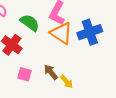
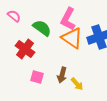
brown arrow: (51, 72) -> (62, 75), turned -126

